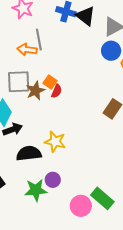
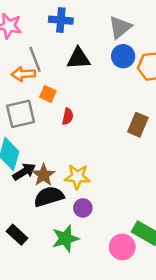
black triangle: (86, 16) -> (79, 58), moved, turned -30
orange square: (50, 82) -> (48, 94), moved
brown star: (35, 91) -> (44, 175), moved
purple circle: (53, 180) -> (83, 208), moved

